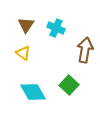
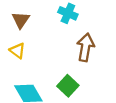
cyan cross: (56, 28) -> (68, 13), moved

